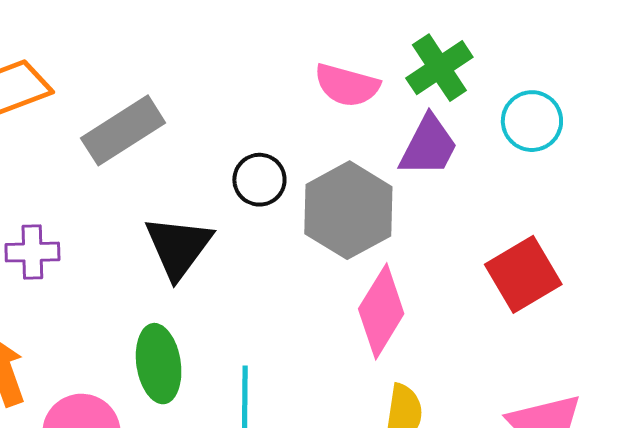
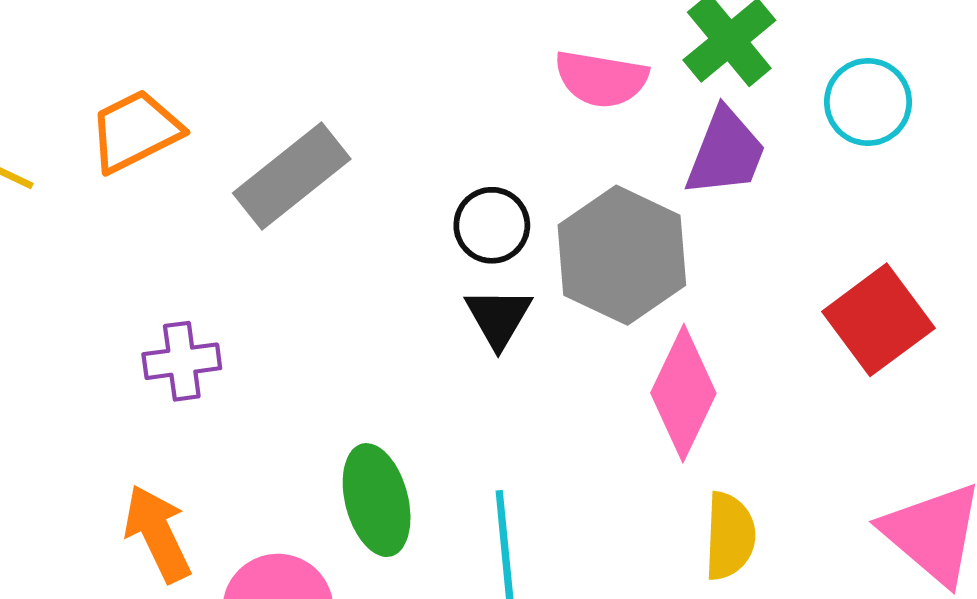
black triangle: (178, 247) -> (498, 318), moved, size x0.7

